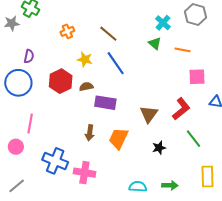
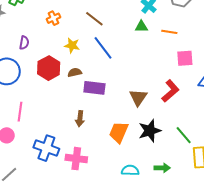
green triangle: (155, 43) -> (141, 27), turned -40
purple semicircle: (29, 56) -> (24, 43), moved
orange trapezoid: (118, 138) -> (119, 132), moved
green line: (194, 139) -> (184, 135), moved
black star: (159, 148) -> (150, 131), size x1.6

